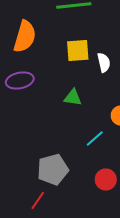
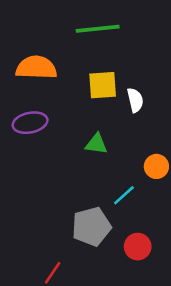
orange semicircle: (25, 36) -> (36, 68), turned -104
gray pentagon: (53, 170) -> (91, 227), moved

